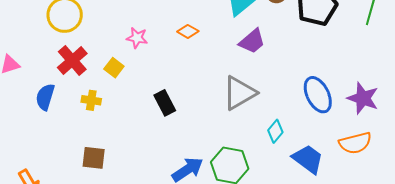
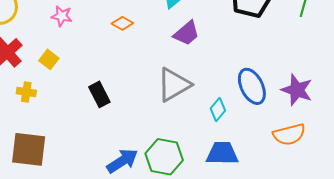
pink star: (137, 38) -> (62, 16), moved
cyan diamond: (275, 131) -> (218, 110), moved
brown square: (94, 158) -> (29, 149), size x1.5
blue trapezoid: (308, 159) -> (222, 153), moved, turned -36

